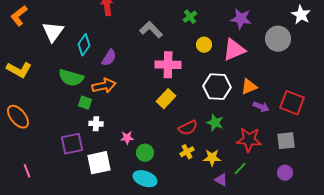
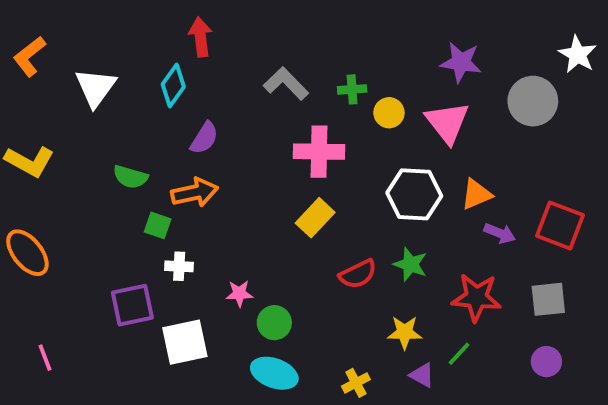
green cross: (190, 17) -> (352, 89), moved, turned 32
cyan diamond: (84, 45) -> (173, 86), moved
pink triangle: (234, 50) -> (447, 122), turned -45
green semicircle: (71, 78) -> (130, 177), size x0.7
yellow cross: (187, 152) -> (356, 383), moved

